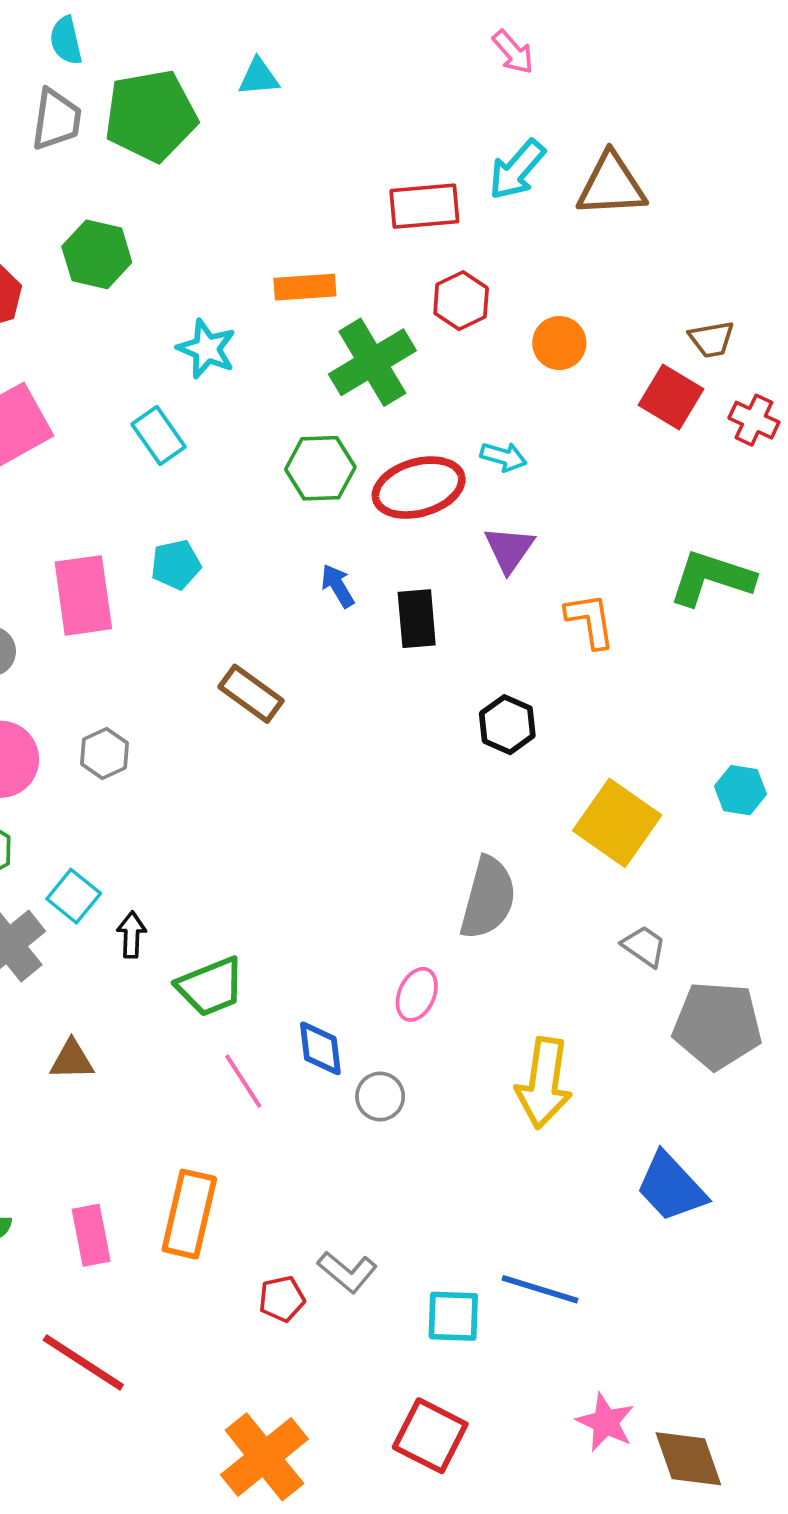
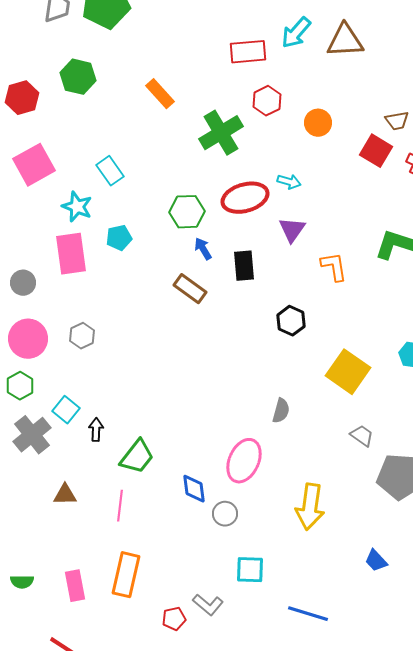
orange rectangle: (305, 287) -> (160, 94), moved, turned 52
cyan star: (207, 349) -> (77, 207), moved
green hexagon: (320, 468) -> (187, 212), moved
brown rectangle: (251, 694) -> (190, 289), moved
gray semicircle: (488, 898) -> (281, 411), size x0.6
green trapezoid: (211, 987) -> (137, 457), turned -30
pink ellipse: (417, 994) -> (244, 461), size x1.6
pink line: (243, 1081) -> (120, 506), moved, turned 40
blue trapezoid: (671, 1187) -> (376, 561), size x0.6
cyan square: (453, 1316) -> (250, 570), moved

